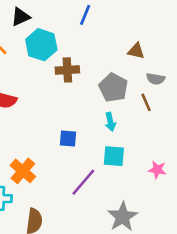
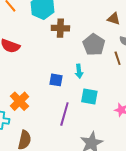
cyan arrow: (110, 122) -> (79, 71), moved
purple line: (83, 182) -> (64, 114), turned -30

